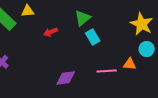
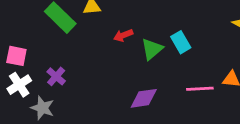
green triangle: (83, 18) -> (152, 49), moved

